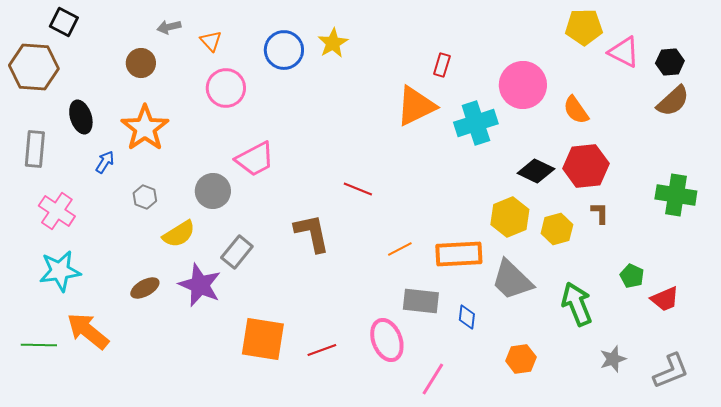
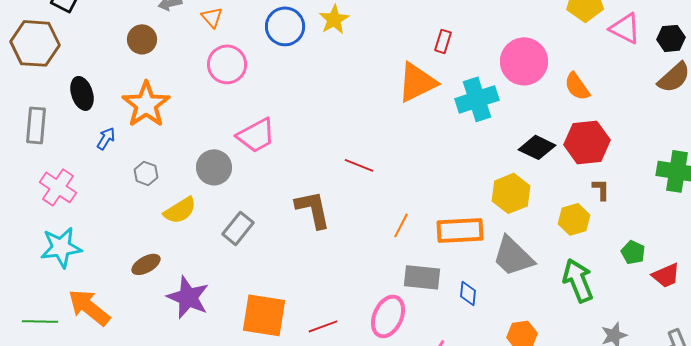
yellow hexagon: (557, 229) -> (574, 219), moved
orange line: (400, 249) -> (401, 225), turned -35
purple star: (200, 285) -> (188, 297), moved
pink ellipse: (387, 340) -> (388, 316), turned 45

